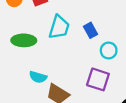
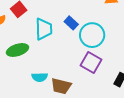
cyan circle: (109, 50) -> (92, 35), size x1.6
purple square: (98, 79) -> (91, 63), turned 30

